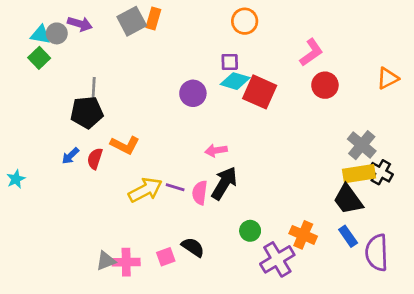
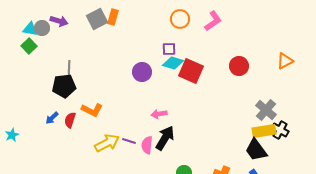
pink L-shape: (311, 52) -> (213, 21), moved

